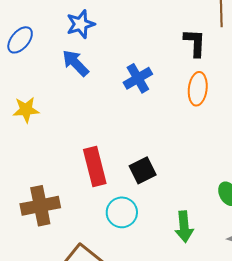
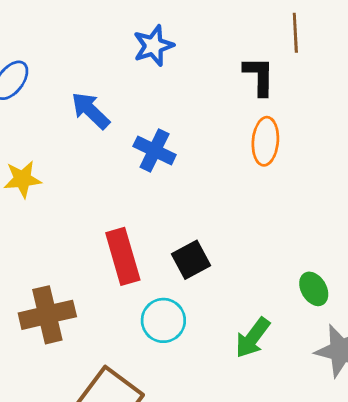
blue star: (81, 24) -> (153, 46), moved
blue cross: (138, 78) -> (155, 151), moved, turned -32
green arrow: (184, 227) -> (253, 338), turned 44

